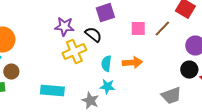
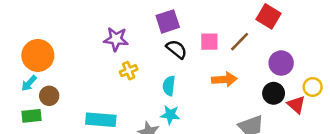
black semicircle: (93, 35) -> (176, 49), moved
yellow cross: (74, 52) -> (129, 71), size x0.6
orange arrow: (132, 63) -> (224, 79), moved

